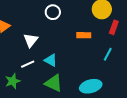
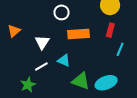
red rectangle: (114, 27) -> (110, 30), moved
orange rectangle: (84, 35) -> (79, 34), moved, size x1.5
green triangle: (54, 83) -> (81, 81), moved

